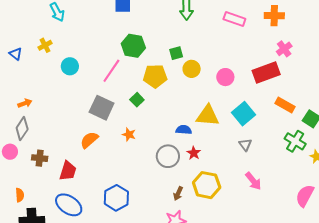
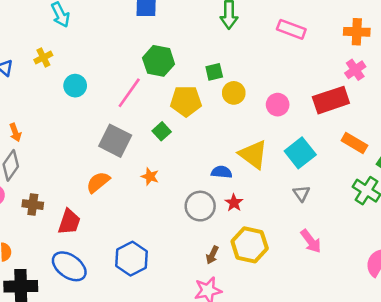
orange cross: (274, 16) -> (357, 32), moved
orange arrow: (25, 103) -> (15, 132), turned 88
yellow triangle: (208, 116) -> (253, 154), turned 30

